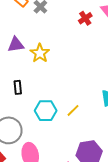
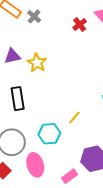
black rectangle: (18, 87) -> (18, 99), size x1.6
cyan hexagon: (46, 111) -> (49, 134), moved

